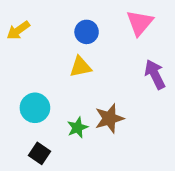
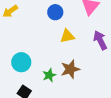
yellow triangle: (80, 67) -> (67, 36), moved

